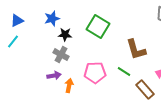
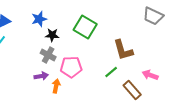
green line: (124, 72) -> (111, 72), turned -72
pink pentagon: (95, 73) -> (71, 67), moved

